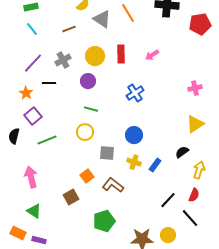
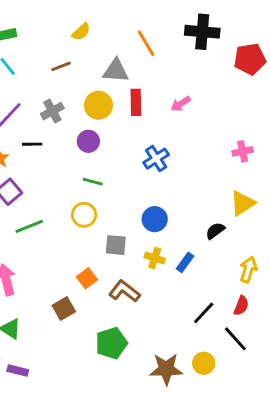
gray triangle: (102, 19) -> (116, 71), moved, turned -30
black semicircle: (182, 152) -> (215, 231), moved

